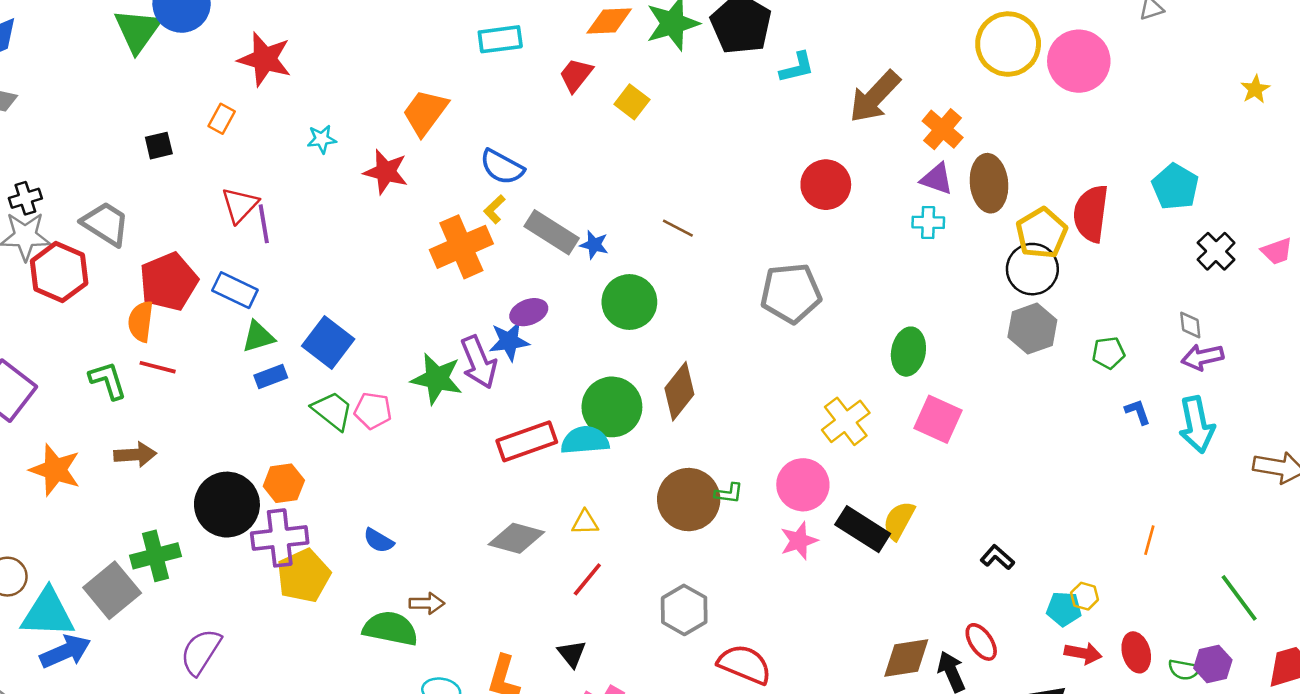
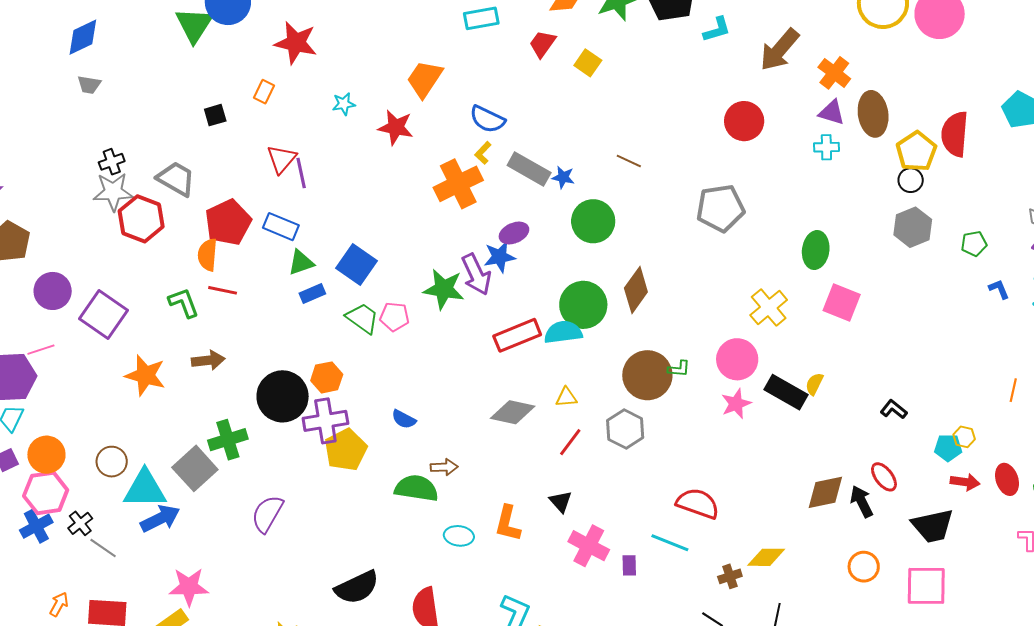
black circle: (1032, 269) -> (911, 180), size x0.6
yellow semicircle: (899, 521) -> (814, 384), size x0.7
gray hexagon: (684, 610) -> (625, 429), moved

